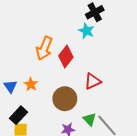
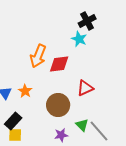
red diamond: (66, 57) -> (59, 64), turned 45

